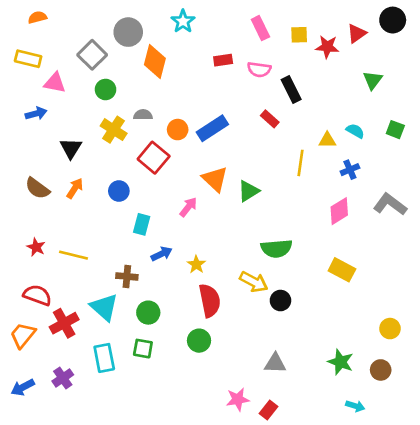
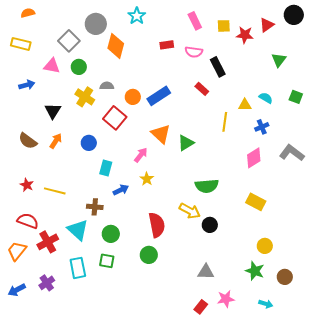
pink triangle: (55, 83) -> (52, 66), moved
yellow star: (196, 264) -> (147, 179), moved
yellow circle: (390, 329) -> (265, 246), moved
pink star: (238, 399) -> (226, 299), moved

